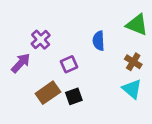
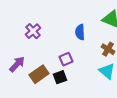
purple arrow: (21, 63) -> (17, 64), moved
purple square: (69, 64) -> (66, 59), moved

